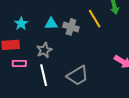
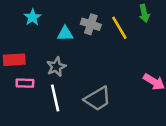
cyan star: (21, 24) -> (32, 17), moved
gray cross: (71, 27) -> (91, 24), moved

